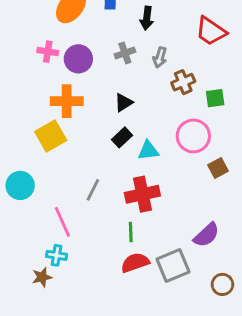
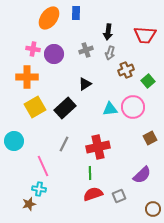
black arrow: (147, 18) -> (108, 32), moved
red trapezoid: (211, 31) -> (145, 35), turned -30
green square: (215, 98) -> (148, 81), turned -32
orange cross: (67, 101) -> (27, 77), moved
black rectangle: (122, 137) -> (65, 108), moved, size x1.5
cyan triangle: (148, 151) -> (110, 109), moved
brown square: (218, 168) -> (150, 138), moved
gray square: (173, 266) -> (119, 196), size x0.6

